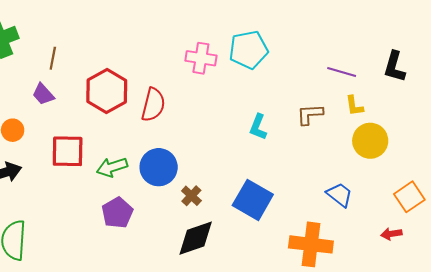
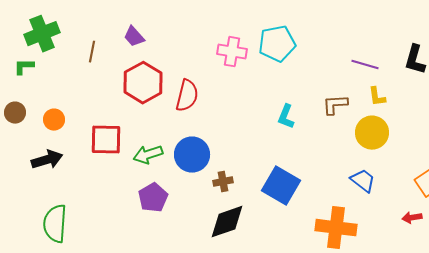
purple trapezoid: (43, 94) -> (134, 37), moved
yellow circle: (370, 141) -> (372, 133), moved
brown cross: (191, 196) -> (223, 182), turned 36

